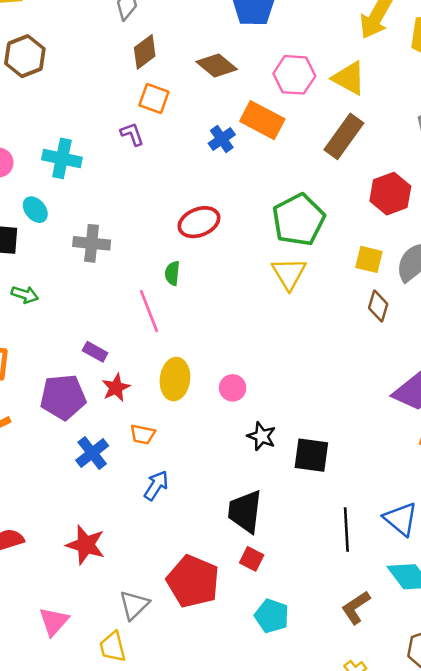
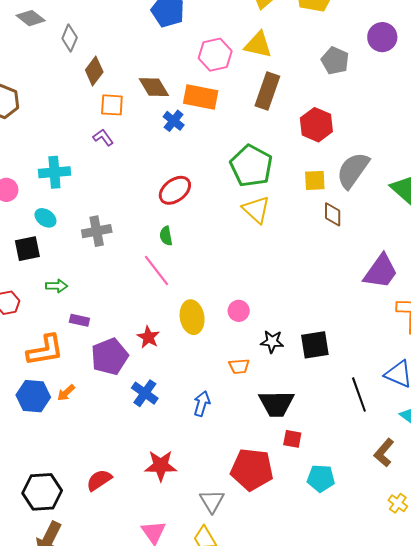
brown diamond: (217, 65) -> (154, 87), moved, turned 36
purple rectangle: (95, 352) -> (79, 320), moved
orange trapezoid: (143, 434) -> (239, 366), moved
black trapezoid: (245, 511) -> (276, 404), turned -81

